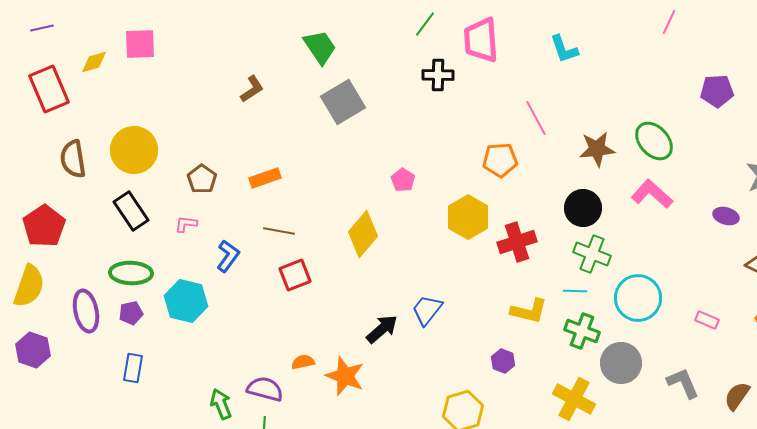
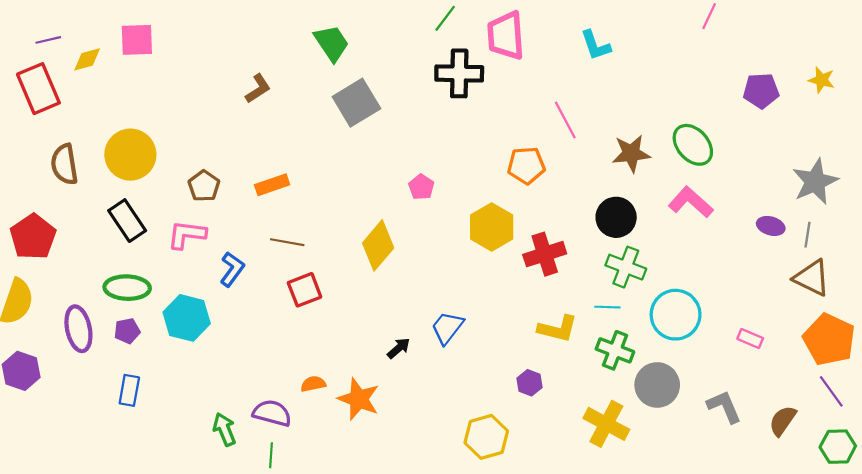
purple line: (42, 28) -> (48, 40), moved
black cross: (438, 75) -> (459, 73), size x1.4
pink L-shape: (186, 224) -> (187, 235), size x1.6
black arrow: (382, 329) -> (399, 348), size x0.7

